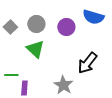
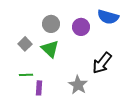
gray square: (10, 27) -> (25, 44), moved

